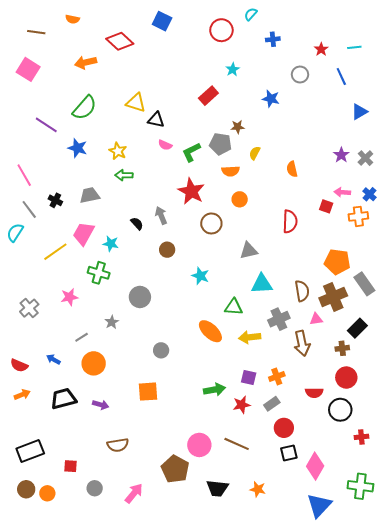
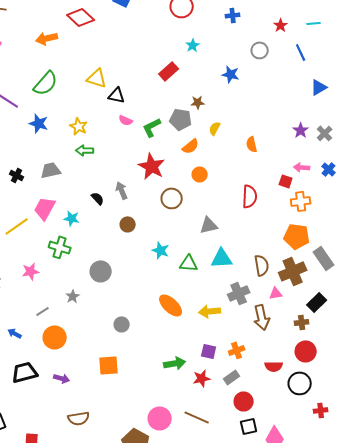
orange semicircle: (231, 171) -> (191, 146), turned -36
orange cross: (358, 216) -> (301, 201), moved
green triangle: (234, 307) -> (189, 263), moved

